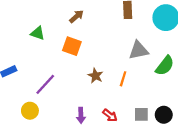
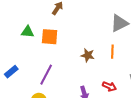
orange square: (72, 46) -> (50, 37), moved

